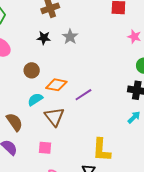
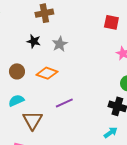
orange diamond: (56, 85) -> (47, 73), moved

